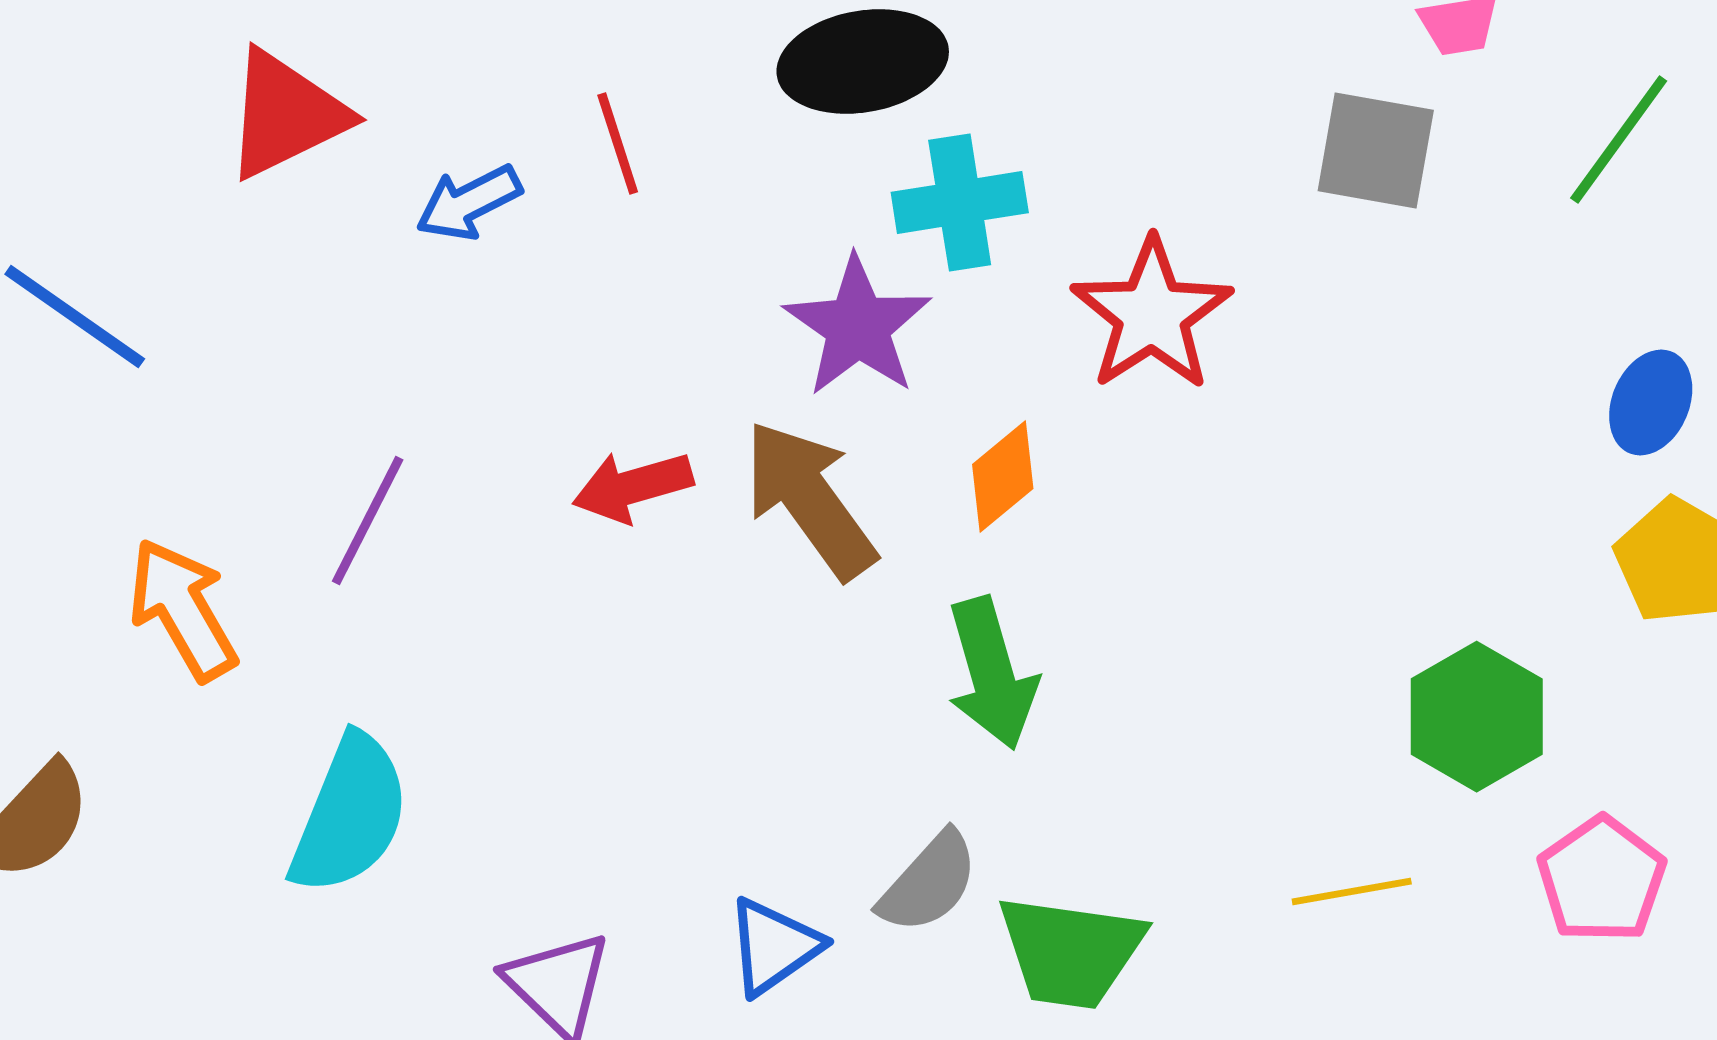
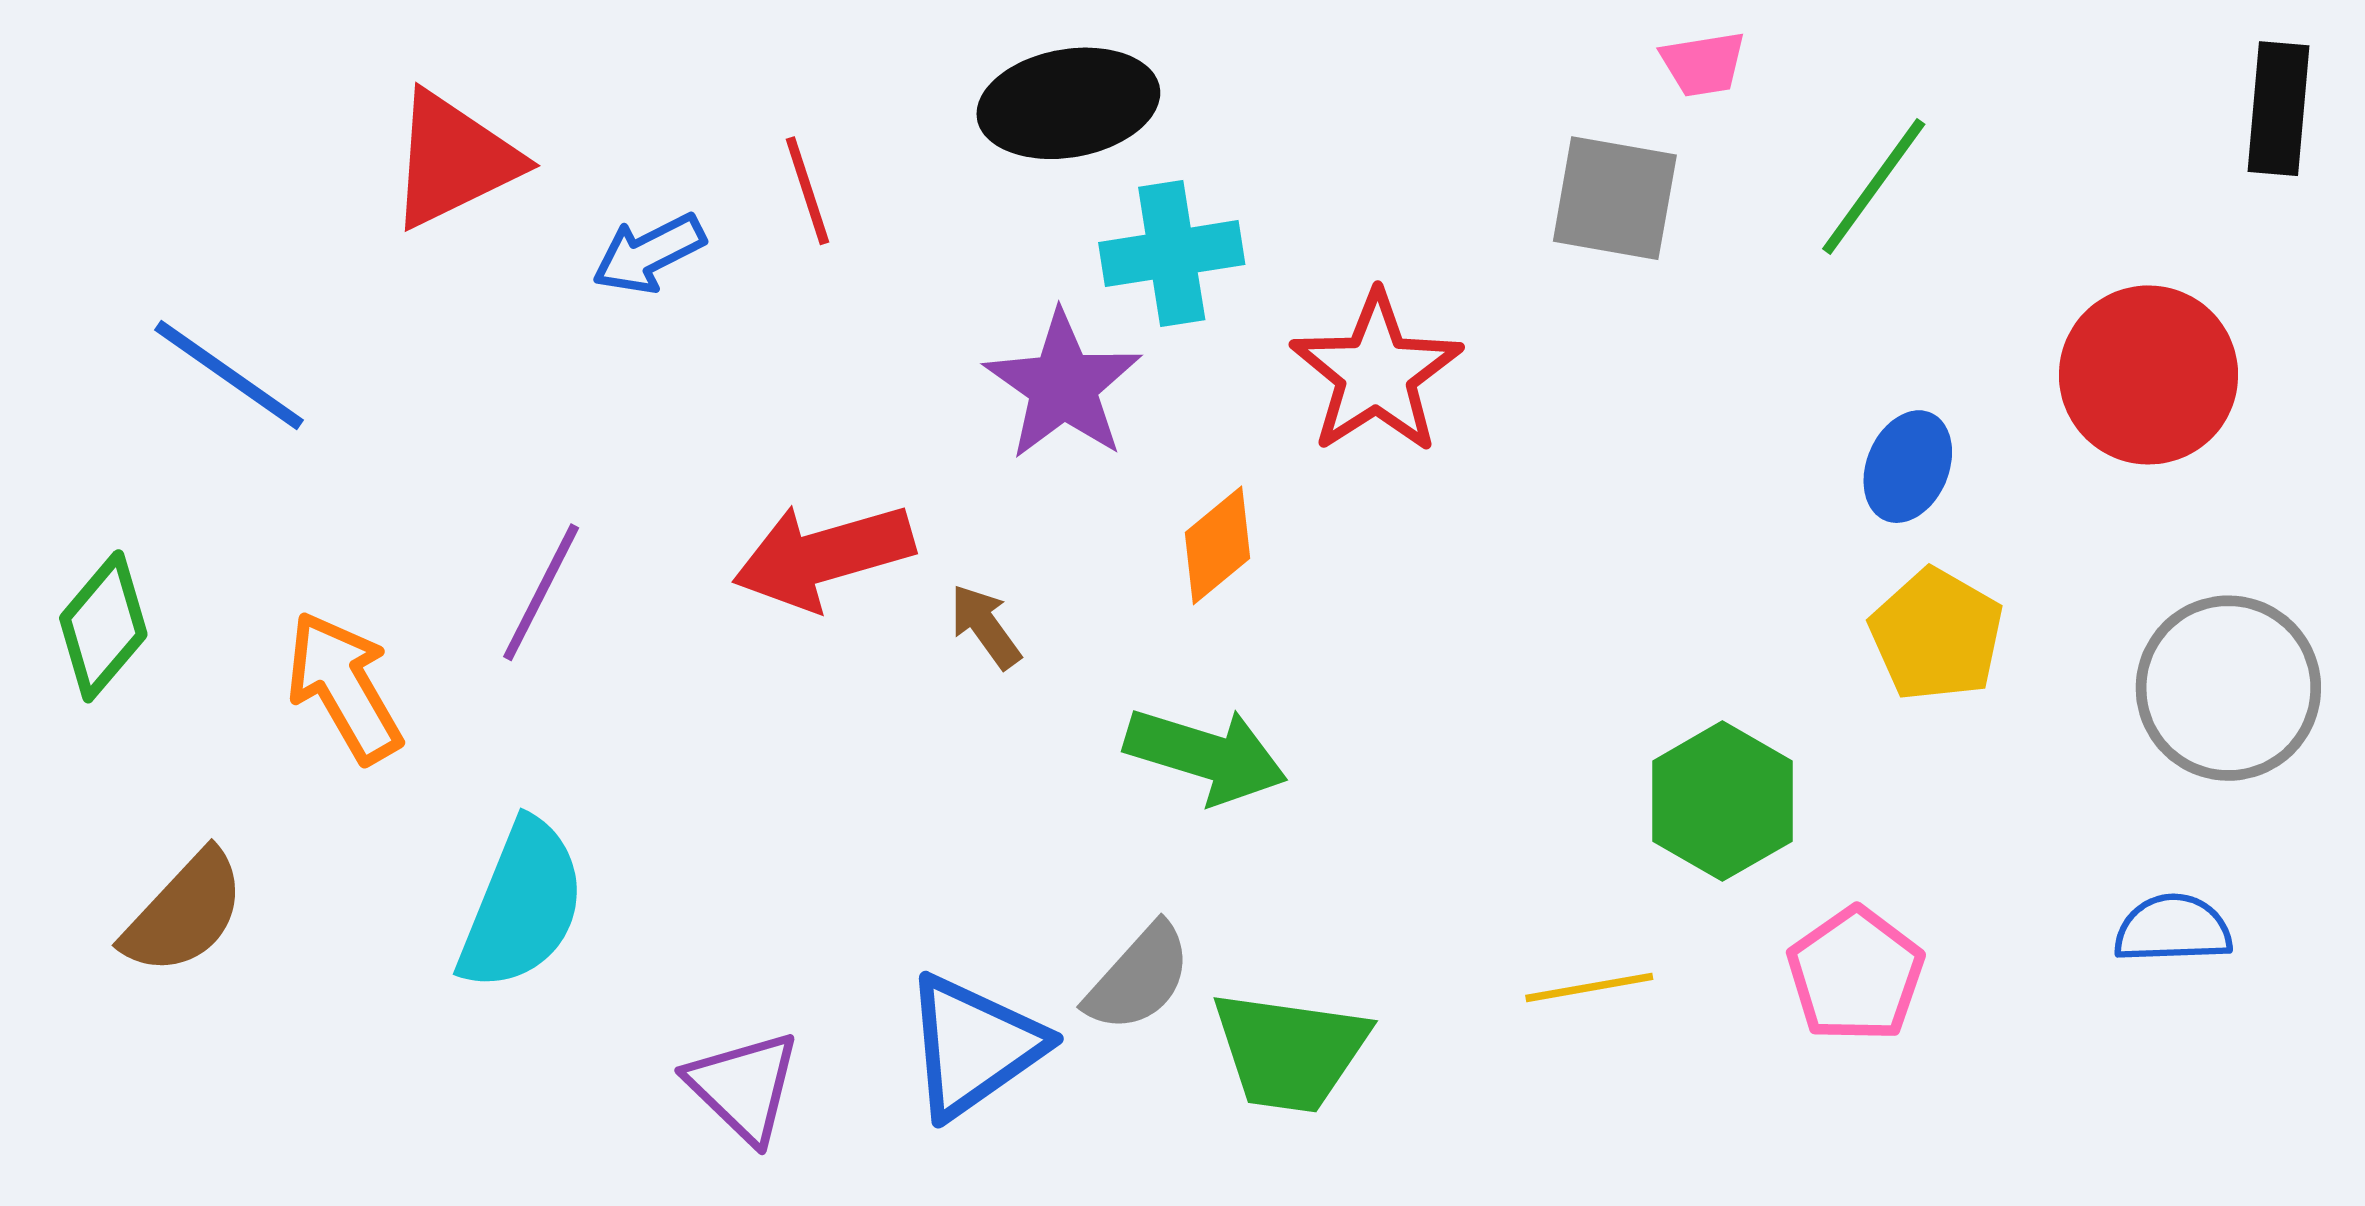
red arrow: (633, 486) -> (823, 556), size x1.4
brown arrow: (810, 500) -> (985, 626), moved, size x0.5
green arrow: (992, 674) -> (1206, 755), turned -57
blue triangle: (774, 946) -> (974, 1046), size x1.4

